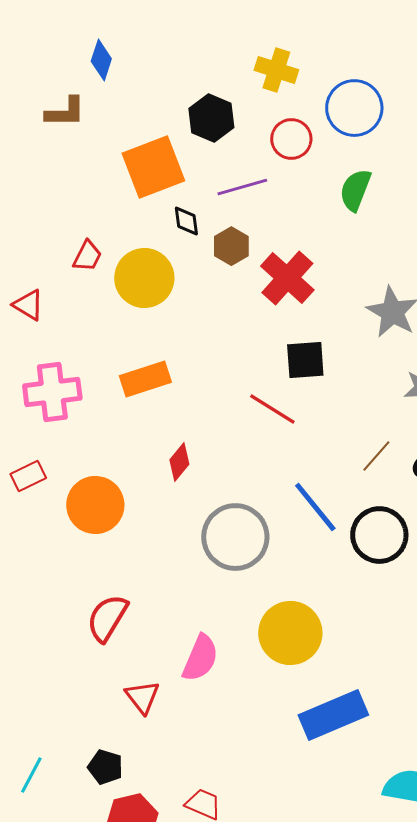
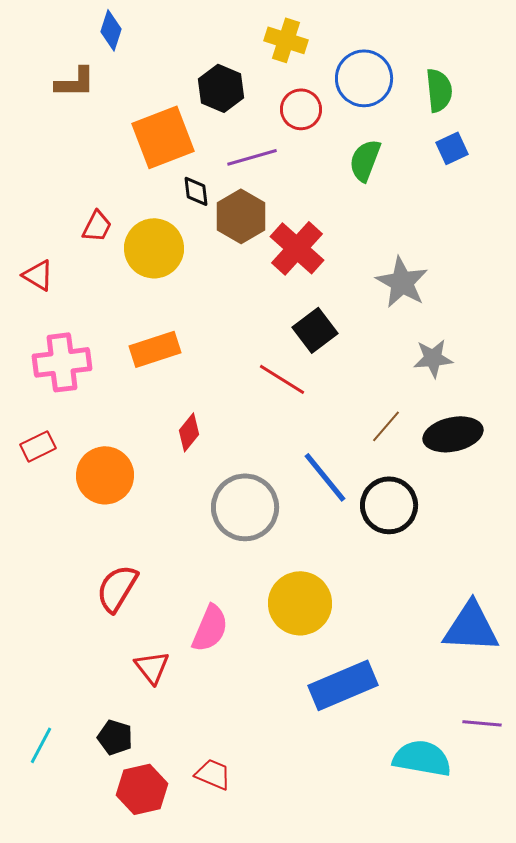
brown hexagon: (231, 246) -> (241, 216), size x1.4
black square: (305, 360) -> (315, 330), turned -33

